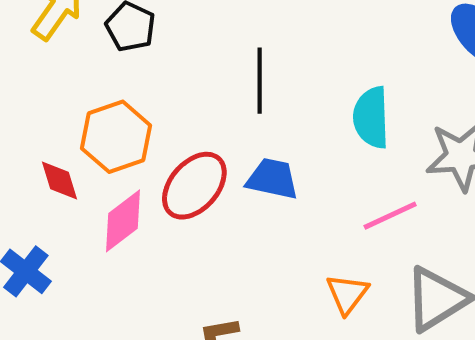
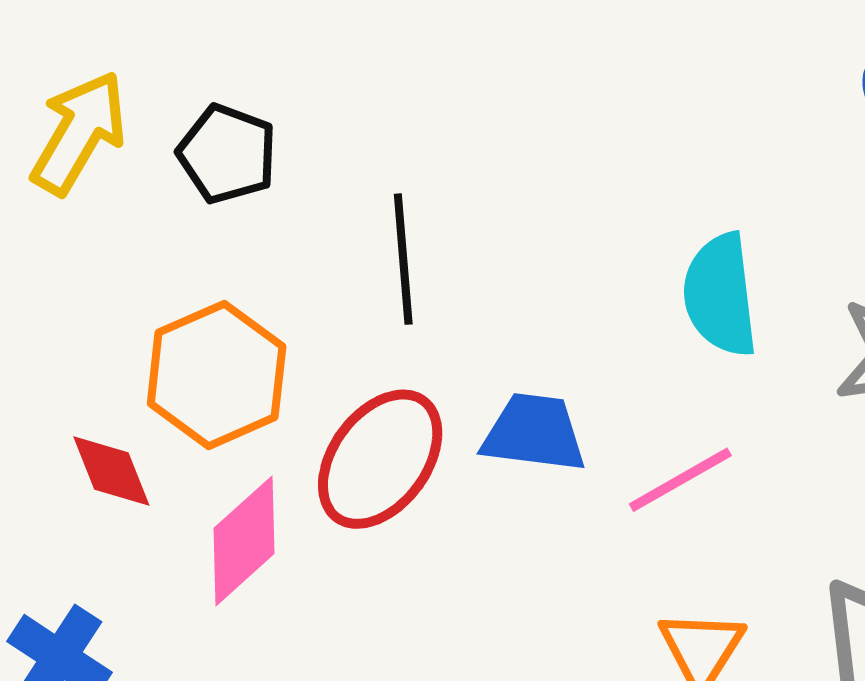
black line: (260, 81) -> (403, 259), moved
pink line: (390, 216) -> (680, 480), moved

